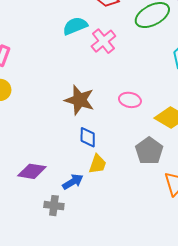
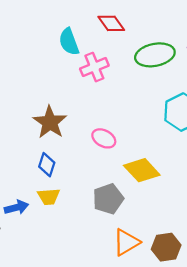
cyan semicircle: (75, 26) -> (69, 42), turned -105
yellow trapezoid: (98, 164) -> (49, 197), turned 50

